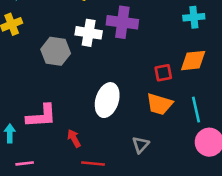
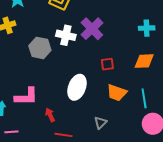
purple cross: (122, 22) -> (92, 29), turned 35
red square: (163, 73) -> (107, 64), moved

